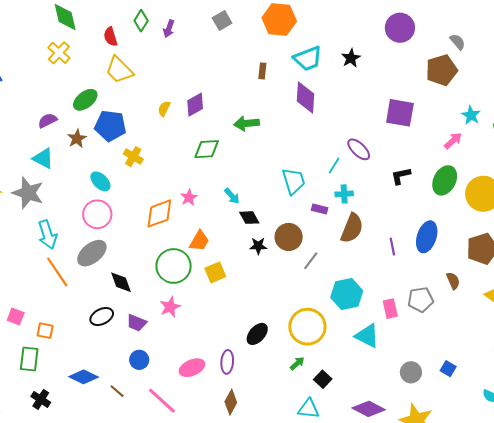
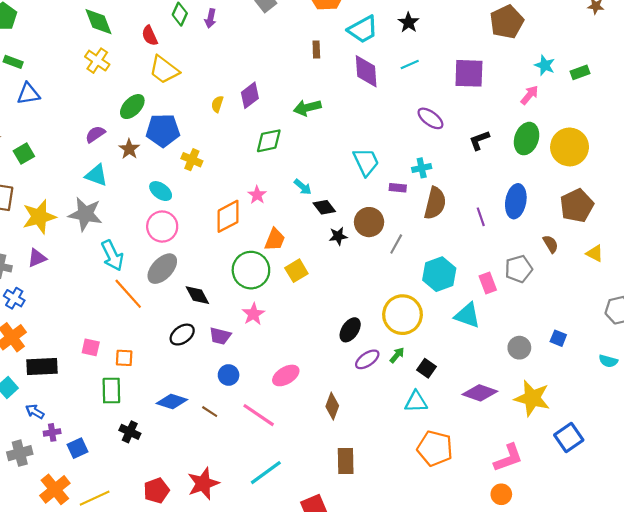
cyan line: (334, 166) -> (410, 64), moved, turned 42
purple ellipse: (227, 362) -> (367, 359), moved, turned 60

